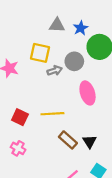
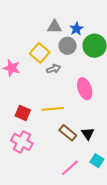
yellow square: (40, 53) -> (40, 53), turned 30
gray circle: (74, 61) -> (68, 46), moved
pink cross: (18, 148) -> (22, 142), size x1.5

